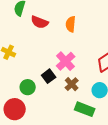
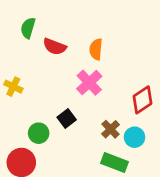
pink cross: (66, 61) -> (89, 83), moved
brown cross: (72, 84) -> (111, 129), moved

